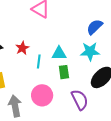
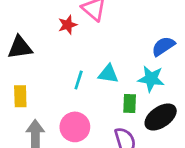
red star: (22, 48) -> (68, 25), moved
green rectangle: (64, 72) -> (130, 103), moved

